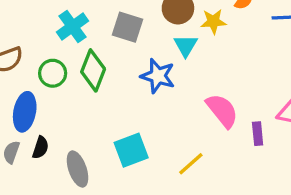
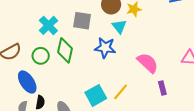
blue ellipse: (25, 112) -> (27, 82), turned -35
purple rectangle: (258, 134) -> (162, 88), moved
yellow line: (191, 164) -> (121, 92), moved

